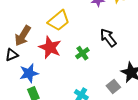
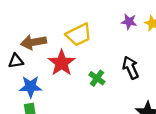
brown arrow: (23, 36) -> (34, 42), turned 35
green cross: (82, 53) -> (97, 78), turned -32

